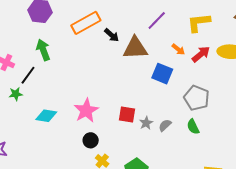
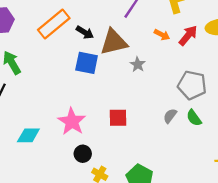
blue square: (162, 74) -> (87, 63), moved
gray star: (146, 123) -> (138, 64), moved
gray semicircle: (165, 125) -> (170, 116), moved

